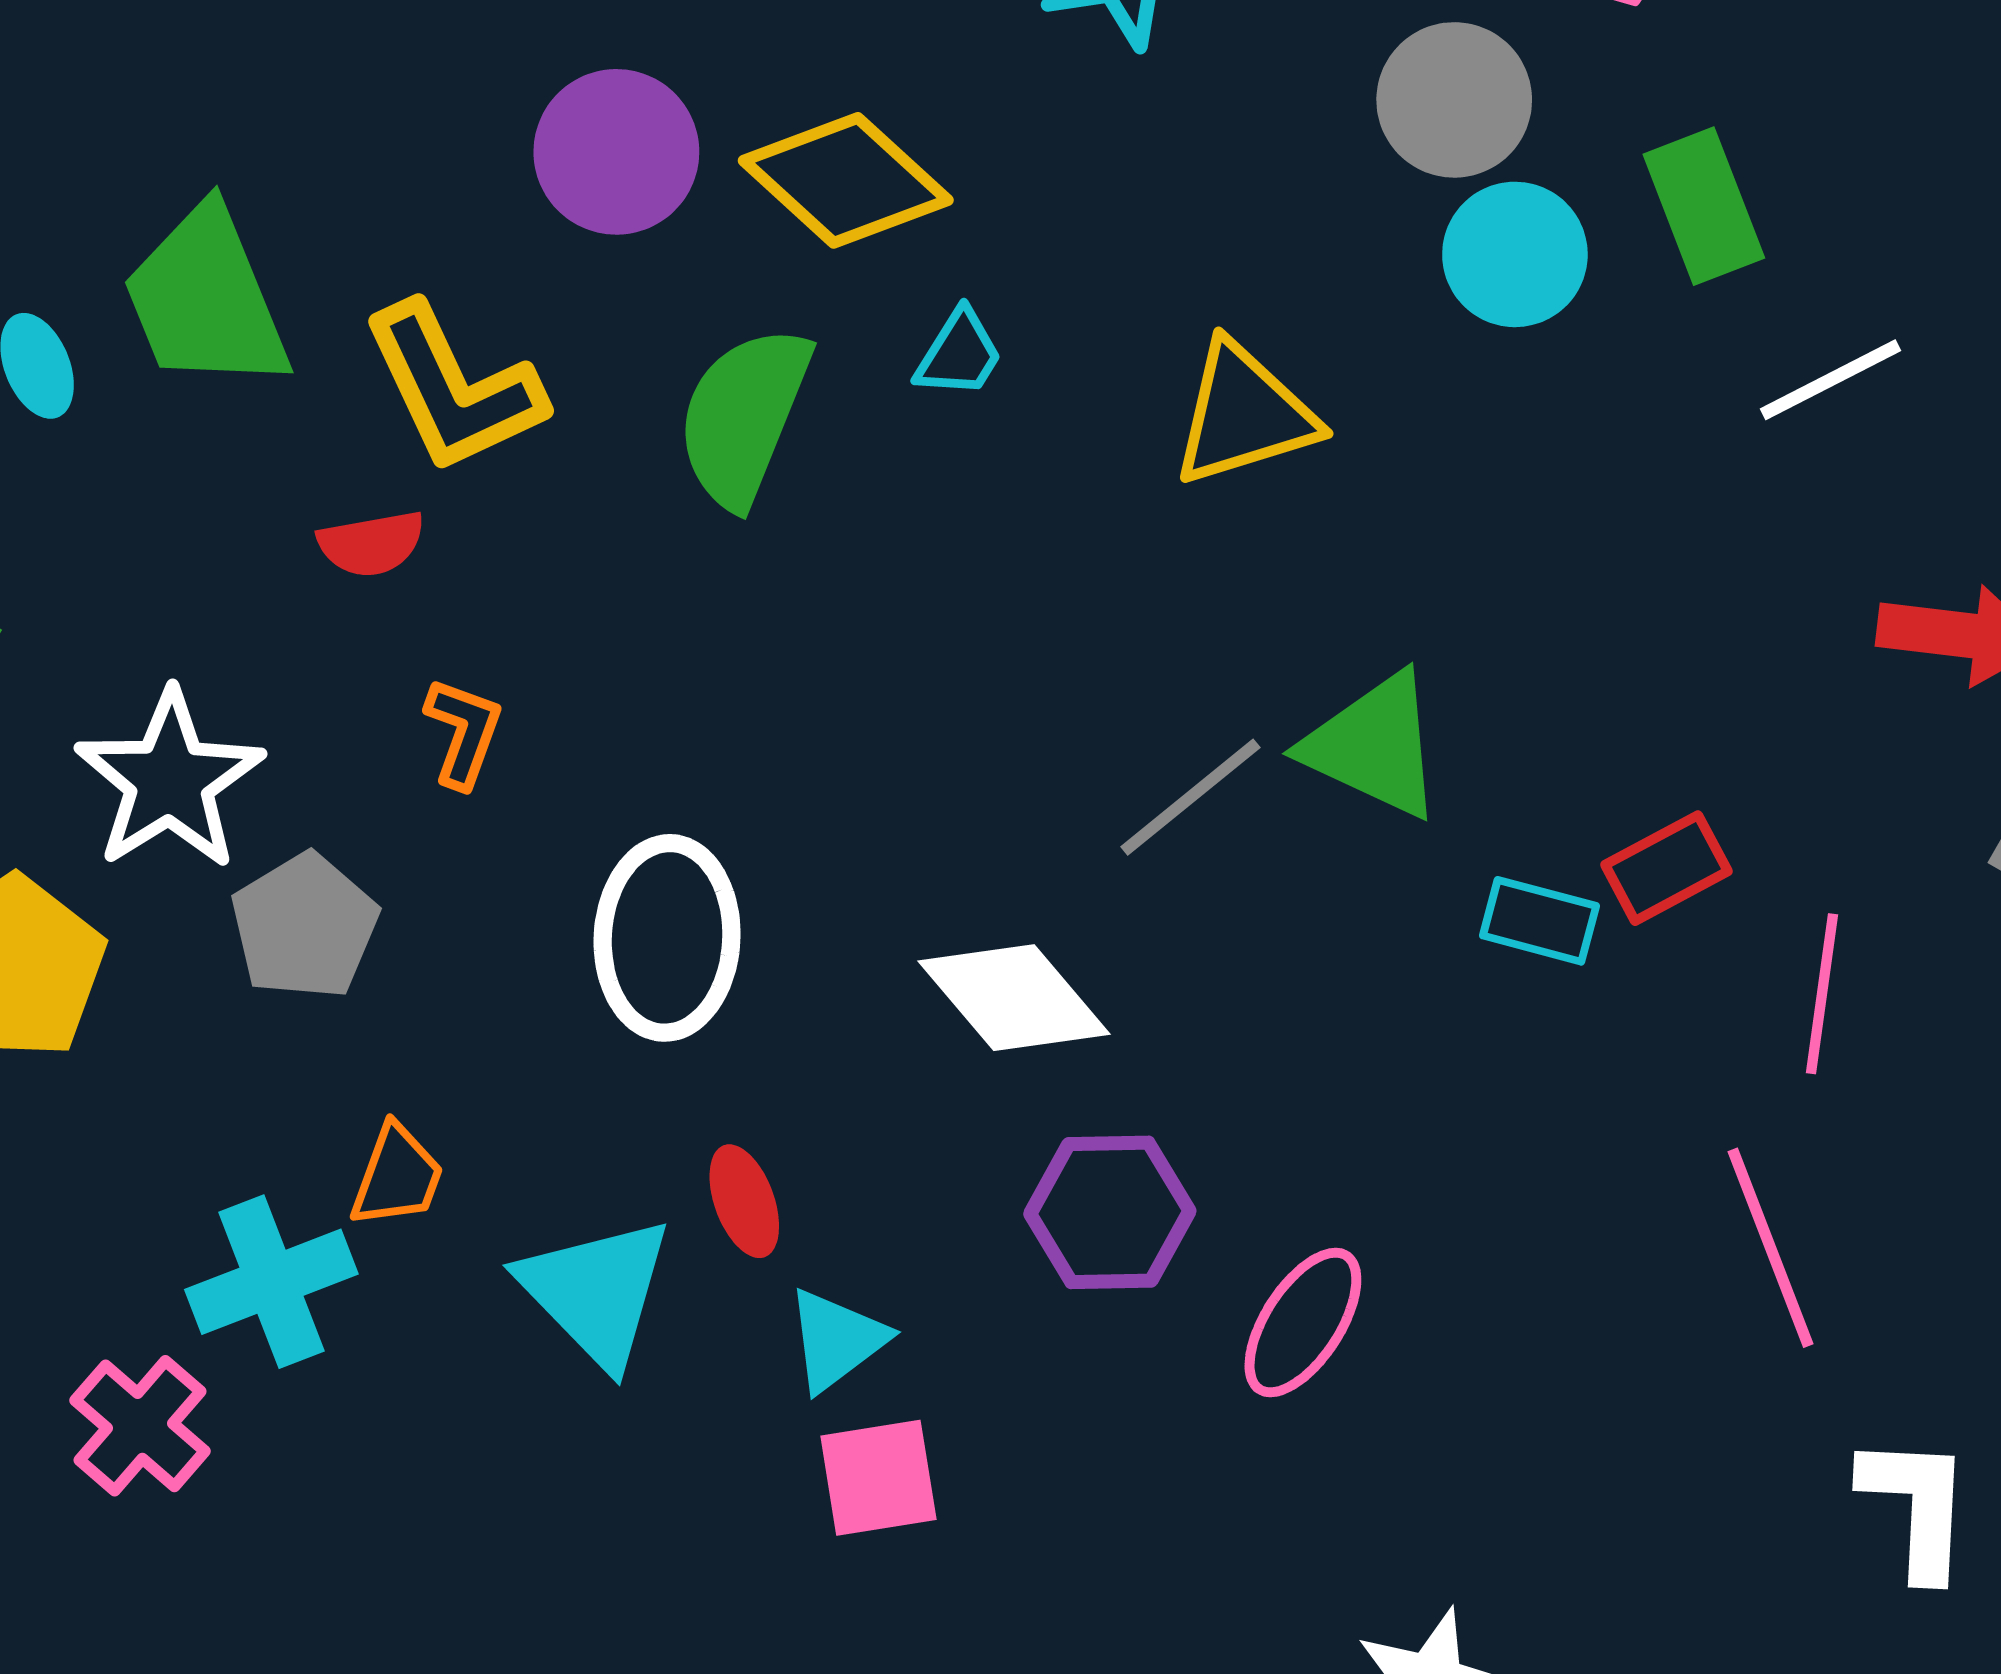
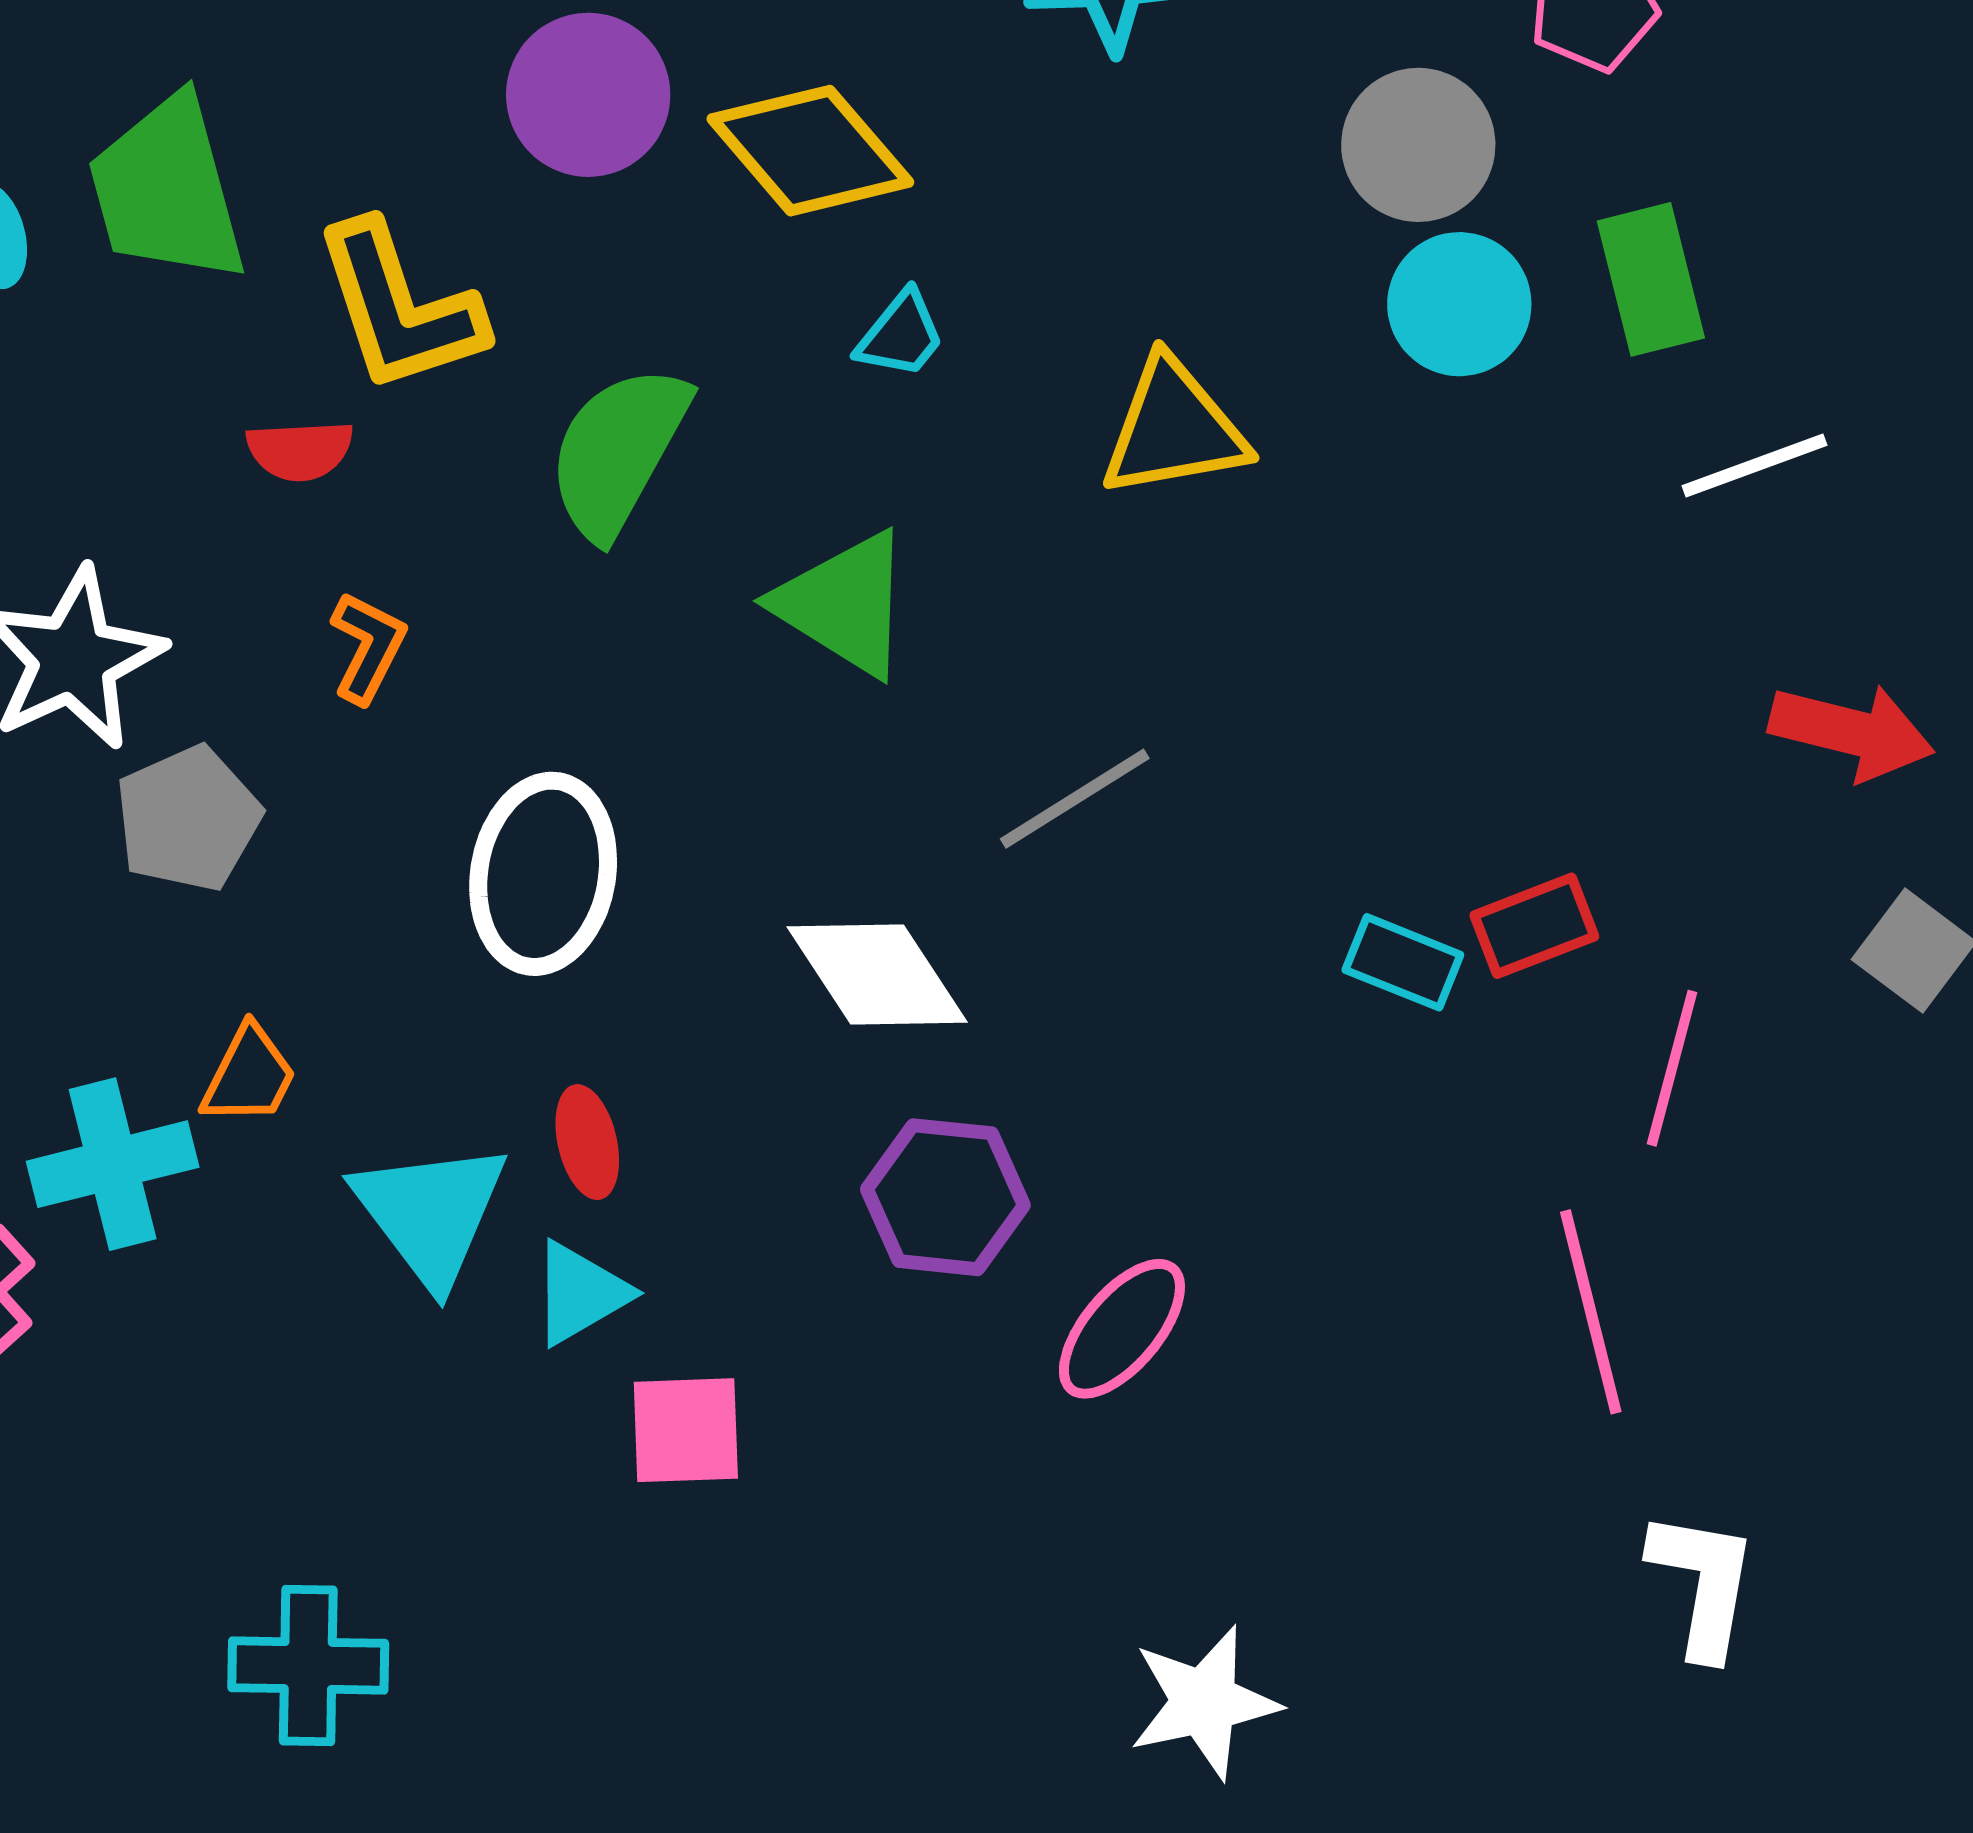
green semicircle: (744, 416) -> (618, 451), moved
green triangle: (1374, 746) -> (844, 604), moved
cyan triangle: (836, 1340) -> (580, 1293), moved

